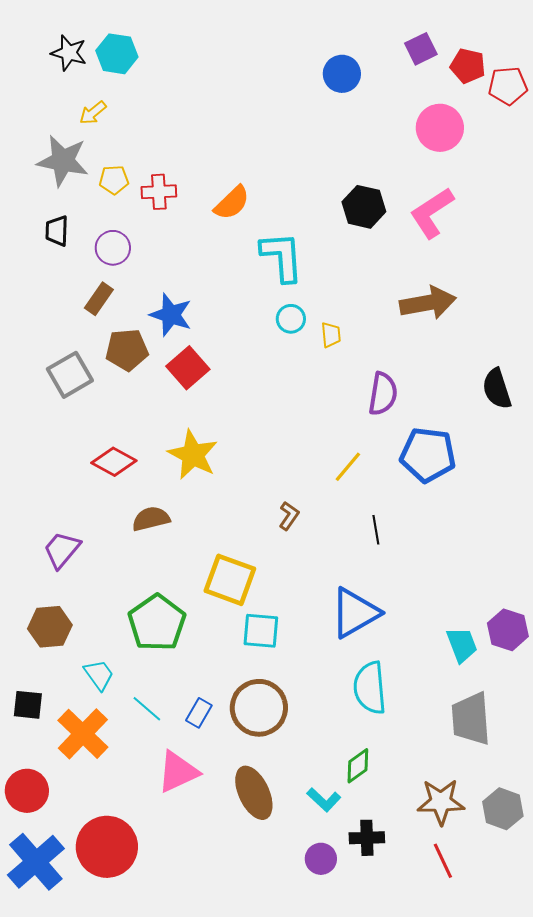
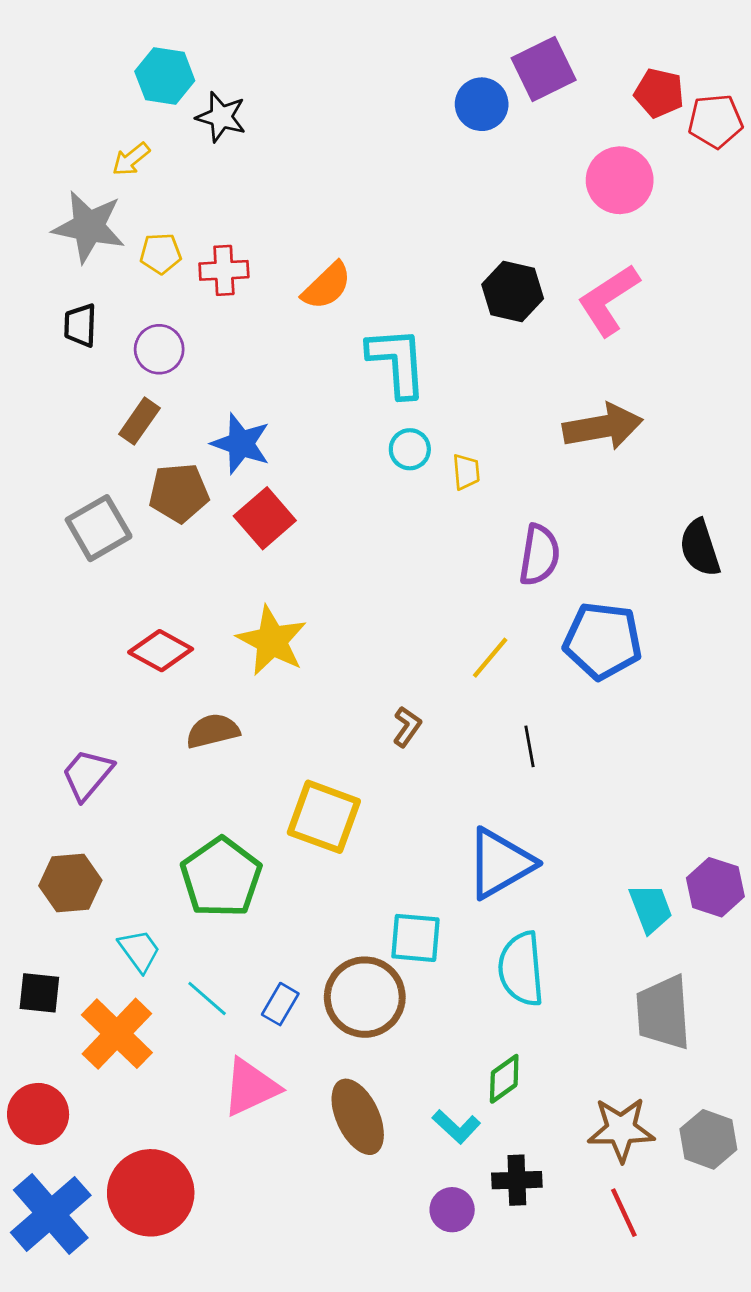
purple square: (421, 49) -> (544, 69), moved, size x1.4
black star: (69, 53) -> (221, 117), moved
cyan square: (261, 631) -> (415, 938), moved

